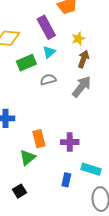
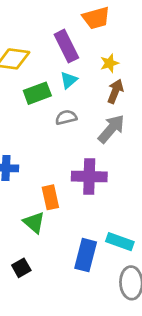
purple cross: (70, 142) -> (89, 177), moved, size x1.4
green triangle: (28, 157) -> (34, 222), turned -42
blue rectangle: (66, 180) -> (86, 255), size x1.6

